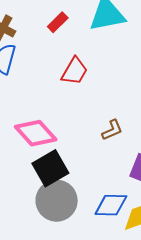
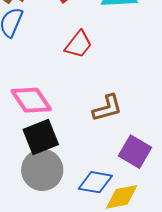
brown L-shape: (112, 130) -> (107, 108), size x1.4

